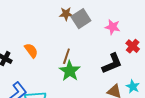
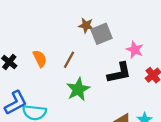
brown line: (66, 56) -> (69, 60), moved
black L-shape: (112, 63) -> (119, 73), moved

